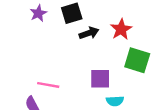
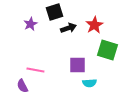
purple star: (38, 13) -> (30, 24), moved

